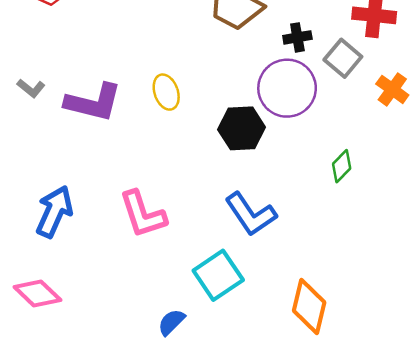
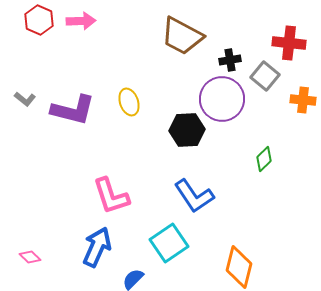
orange cross: (392, 89) -> (303, 100), turned -30
blue arrow: (54, 212) -> (97, 247), moved
pink diamond: (37, 294) -> (30, 257), size x0.6

